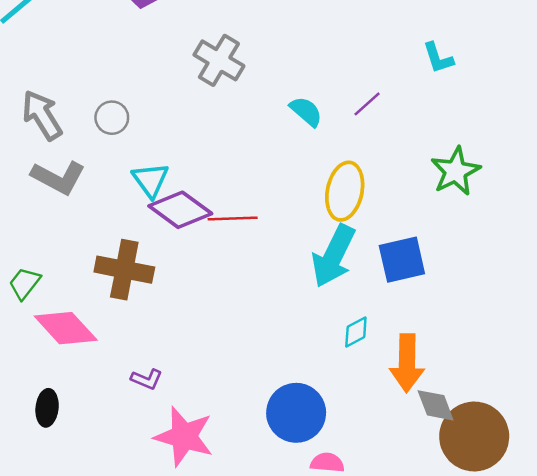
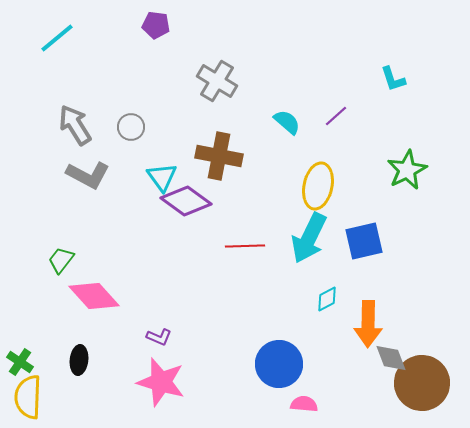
red line: (233, 219) -> (245, 246), moved
brown cross: (124, 270) -> (219, 156), moved
pink star: (184, 436) -> (161, 382), moved

